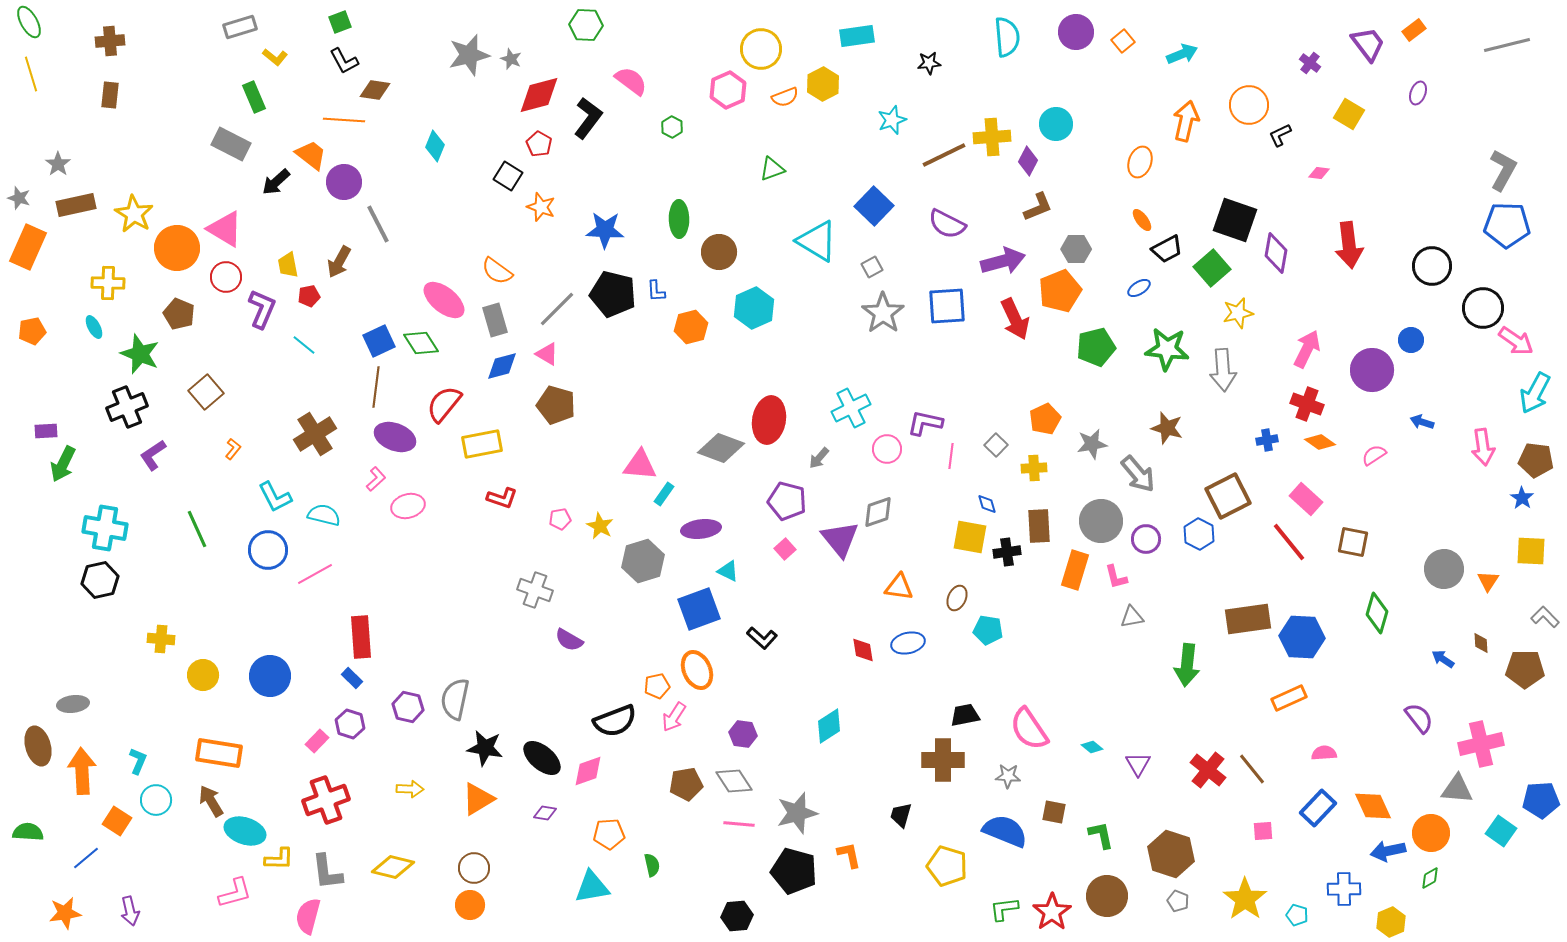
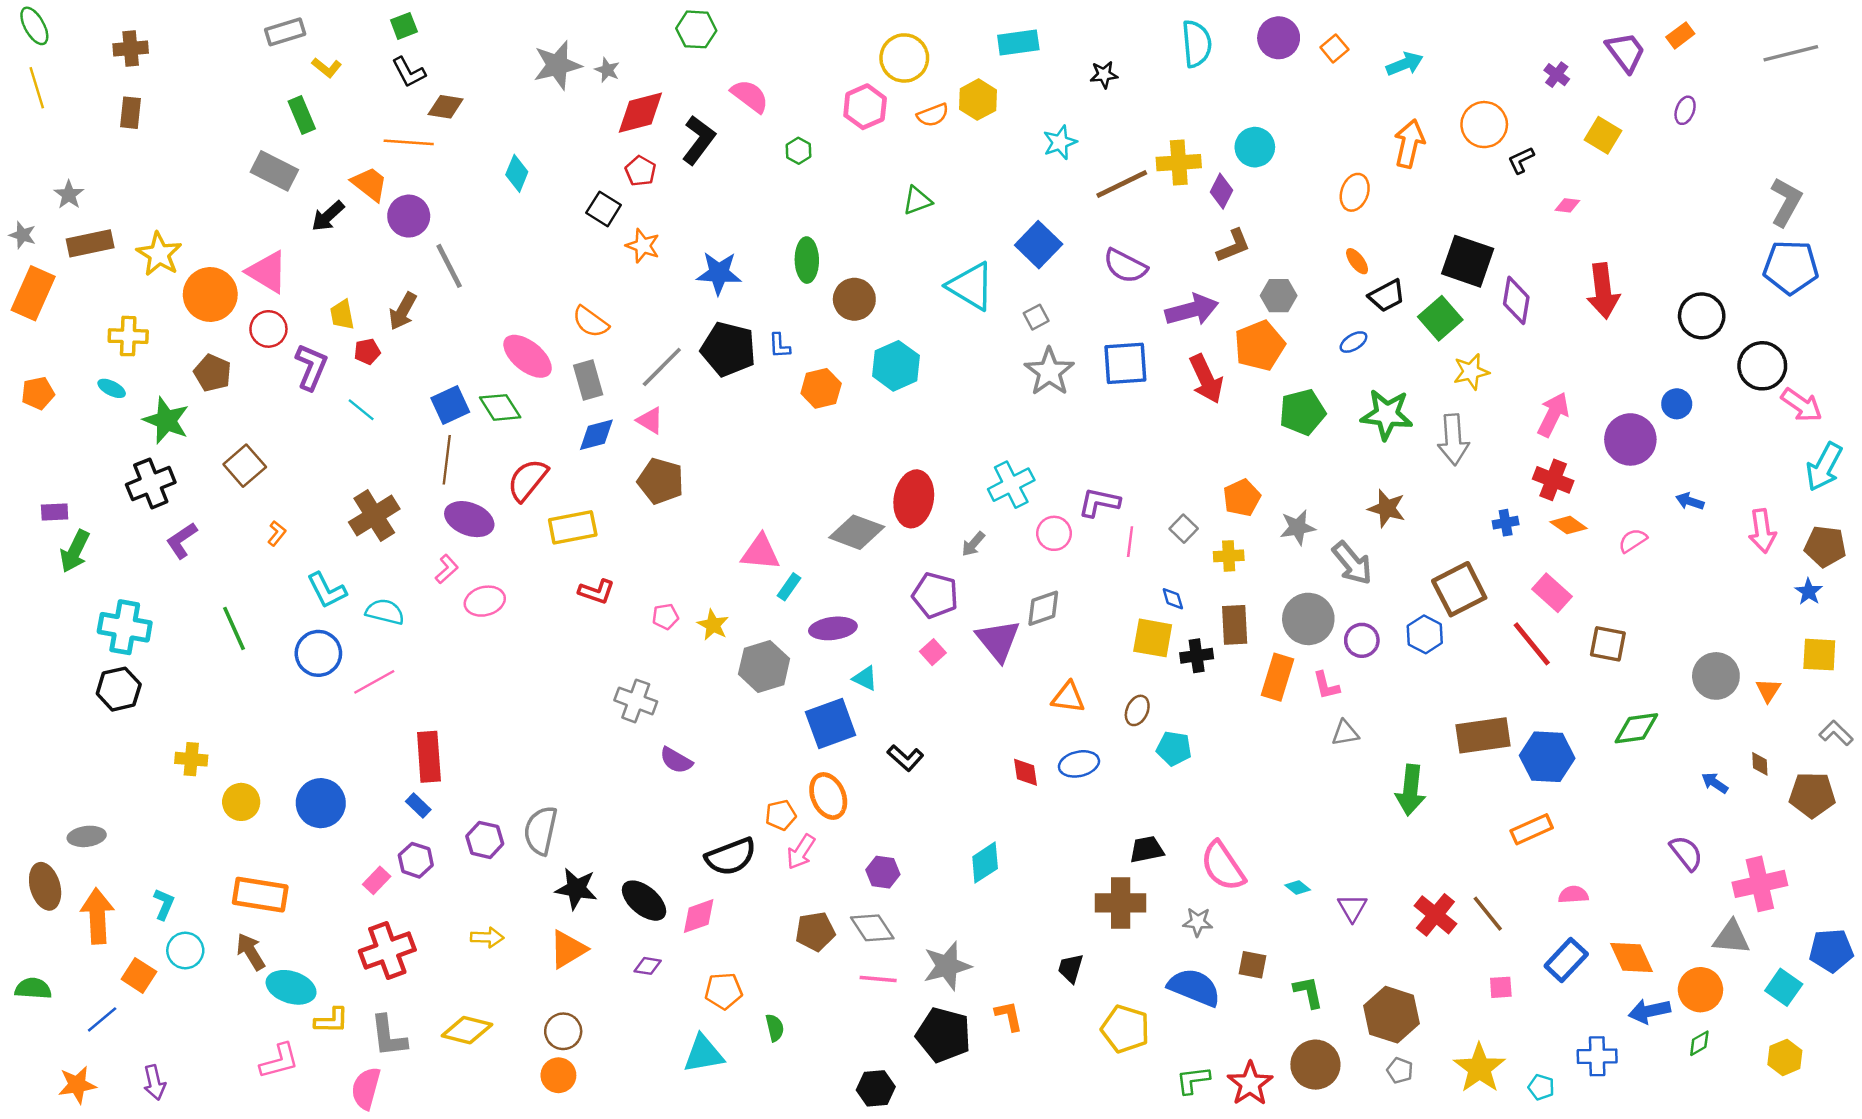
cyan ellipse: (94, 327) -> (112, 388), turned -35
green diamond: (1377, 613) -> (1636, 728), turned 66
yellow hexagon: (1391, 922) -> (1785, 1057), moved

